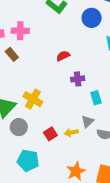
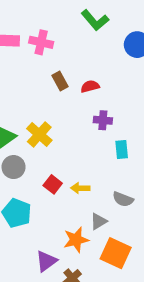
brown rectangle: (12, 54) -> (60, 81), moved
gray triangle: (88, 121) -> (99, 221), moved
red square: (50, 134) -> (53, 184), turned -32

